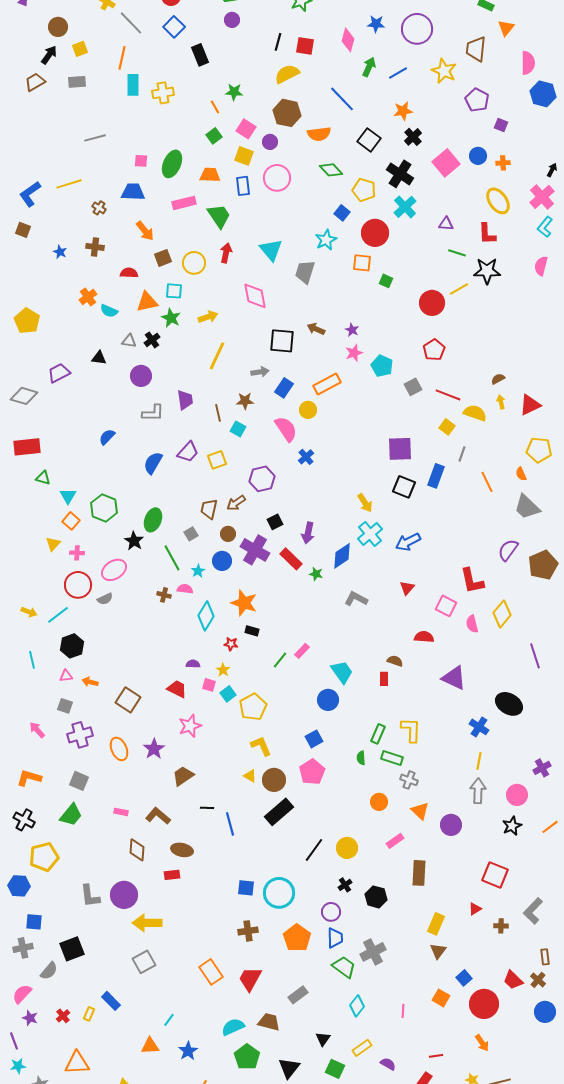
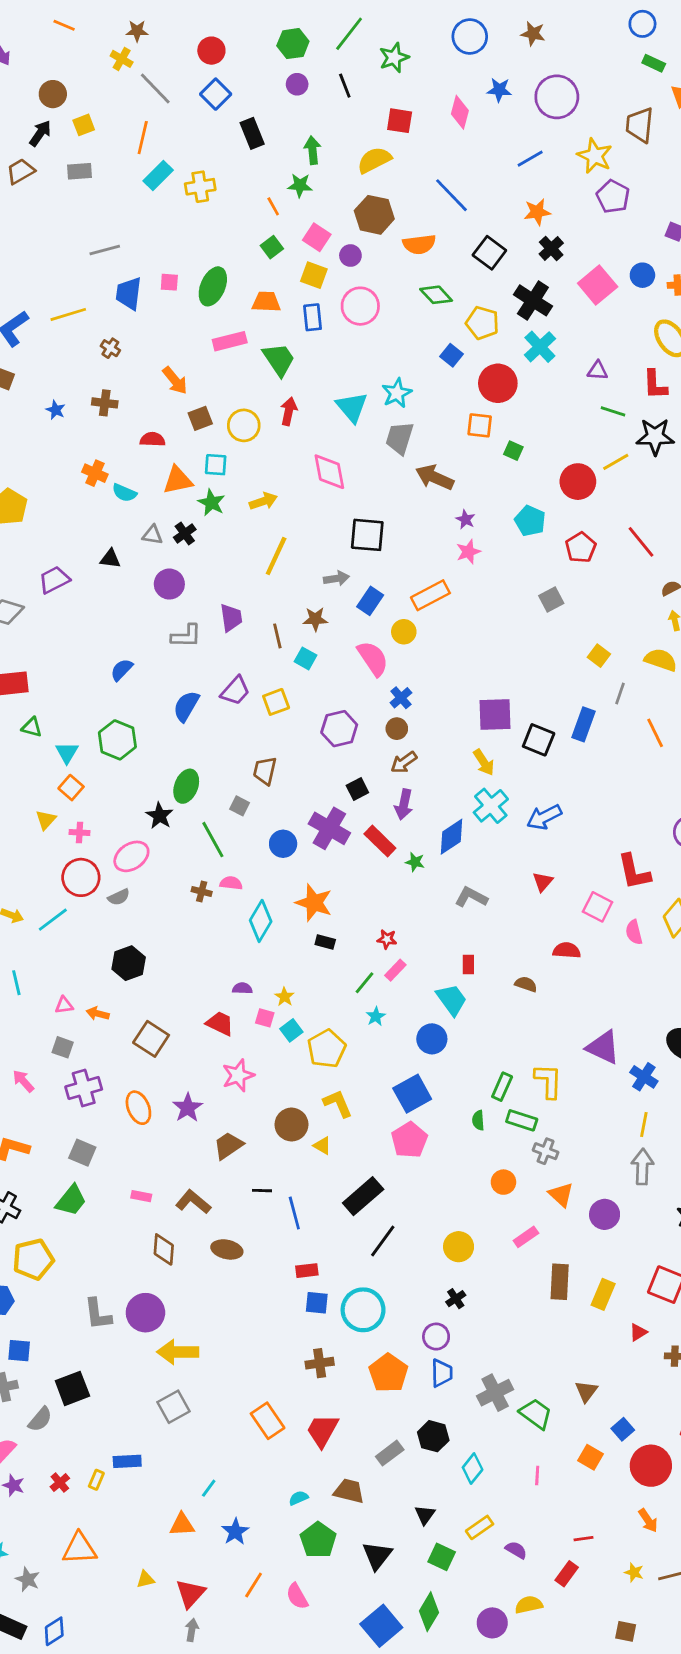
black line: (278, 42) -> (345, 86), moved, turned -36
green arrow: (369, 67) -> (313, 150), moved, turned -30
cyan rectangle: (133, 85) -> (158, 175), turned 45
purple pentagon: (477, 100) -> (613, 197), moved
blue trapezoid: (133, 192) -> (129, 293), moved, turned -85
cyan star: (326, 240) -> (397, 393), moved
orange cross: (88, 297) -> (95, 473), turned -30
brown arrow: (316, 329) -> (435, 477), moved, size x1.5
cyan pentagon: (382, 366) -> (530, 521), moved
red line: (448, 395) -> (641, 542), moved, turned 30
yellow semicircle: (475, 413) -> (661, 660), moved
purple square: (400, 449) -> (495, 715), moved
brown arrow: (236, 503) -> (404, 762), moved
green hexagon: (104, 508) -> (117, 740), moved
gray square: (191, 534) -> (240, 806), turned -32
brown circle: (228, 534) -> (397, 729), moved
cyan star: (198, 571) -> (376, 1016), moved
red star: (231, 644) -> (387, 939), moved
black hexagon: (72, 646) -> (129, 963), moved
purple triangle: (454, 678) -> (603, 1047), moved
red rectangle: (384, 679) -> (468, 964), moved
blue square: (314, 739) -> (412, 1094), size x1.5
brown circle: (274, 780) -> (291, 1125), moved
black line: (314, 850) -> (383, 1241), moved
red rectangle: (172, 875) -> (307, 1271), moved
black hexagon: (376, 897) -> (433, 1436), moved
yellow rectangle: (436, 924) -> (603, 1294), moved
green trapezoid: (344, 967) -> (536, 1414), moved
blue rectangle: (111, 1001) -> (127, 1461), turned -48
cyan semicircle: (233, 1027) -> (298, 1498), size x0.6

